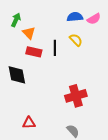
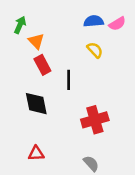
black line: (55, 48) -> (69, 80), moved
red rectangle: (34, 52) -> (42, 65), turned 49
black diamond: (17, 75) -> (36, 104), moved

